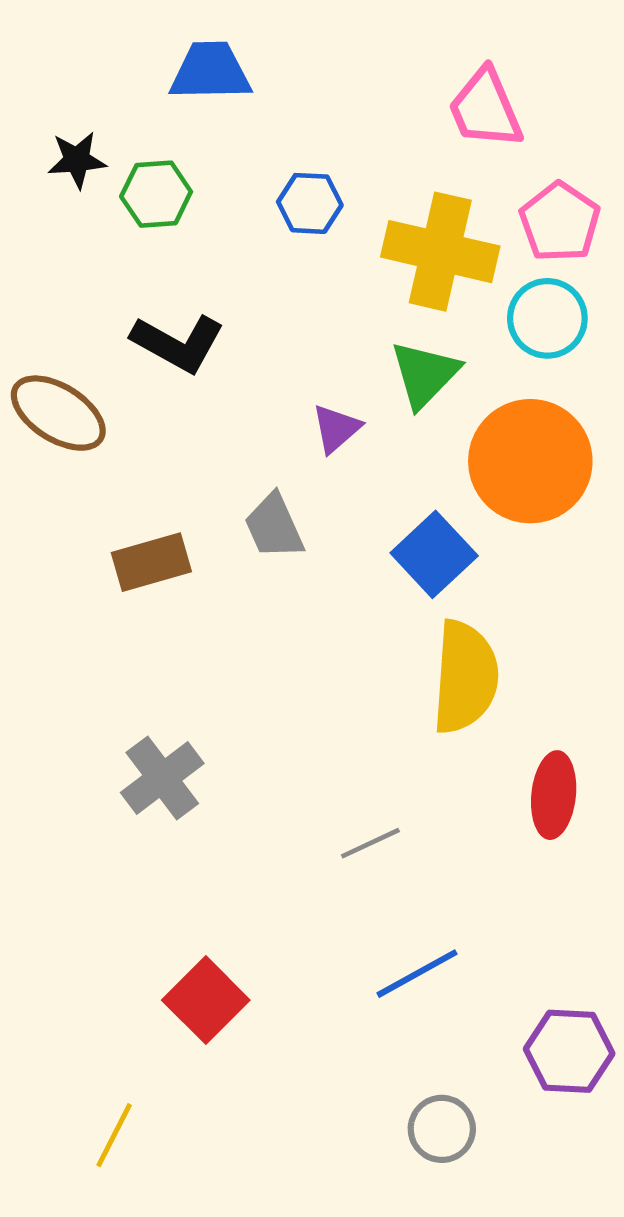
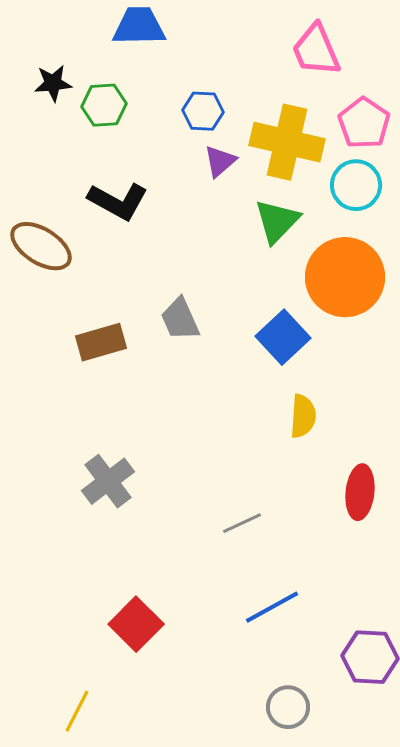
purple triangle: (336, 429) -> (220, 161), moved
yellow semicircle: (465, 677) -> (303, 416), size x0.6

